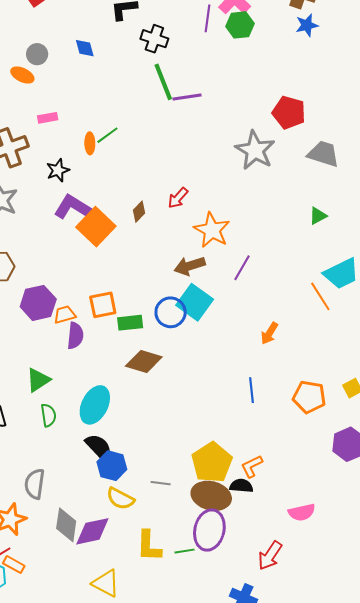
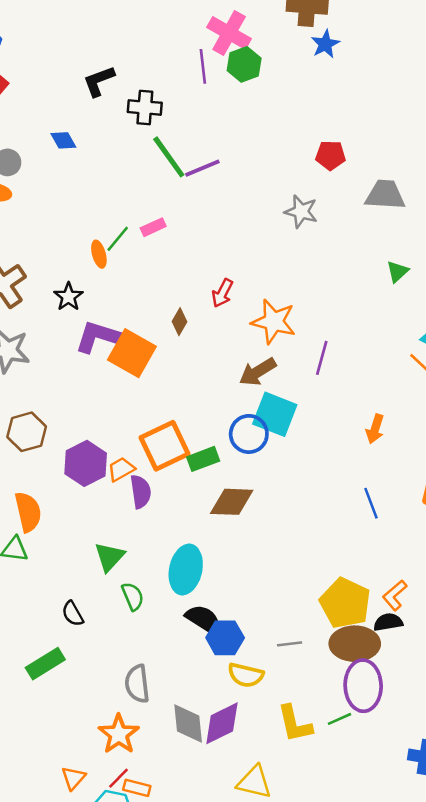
red pentagon: (289, 112) -> (330, 155), size x0.7
pink rectangle: (48, 118) -> (153, 227), moved
gray star: (255, 150) -> (301, 212), size x0.7
orange square: (103, 305) -> (164, 446), size x1.4

